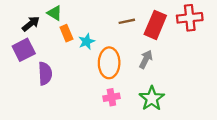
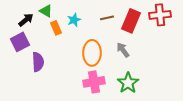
cyan star: (87, 42) -> (74, 20), moved
gray arrow: (146, 59) -> (123, 50), turned -63
pink cross: (111, 97) -> (94, 82), size x1.5

